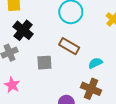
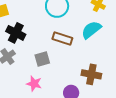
cyan semicircle: (95, 63) -> (91, 30), moved, size x1.5
pink star: (12, 85) -> (34, 84), moved

